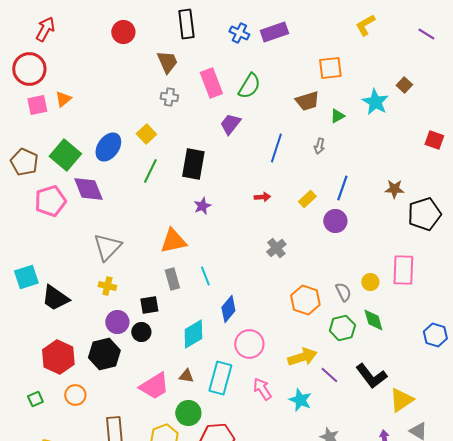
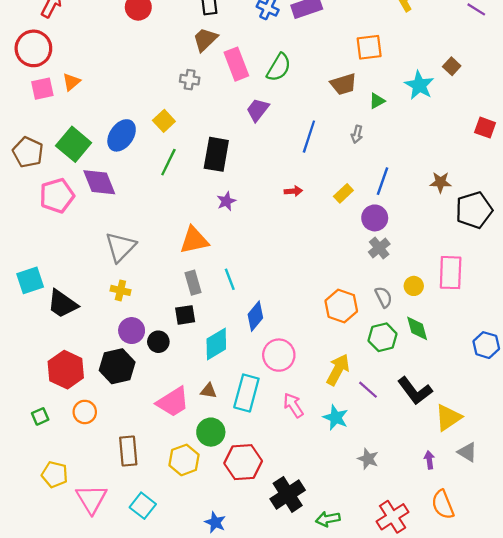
brown trapezoid: (167, 62) -> (205, 39), moved, turned -110
gray cross: (276, 248) -> (379, 248), moved
black square: (149, 305) -> (185, 315), moved
yellow arrow: (302, 357) -> (338, 370), turned -44

